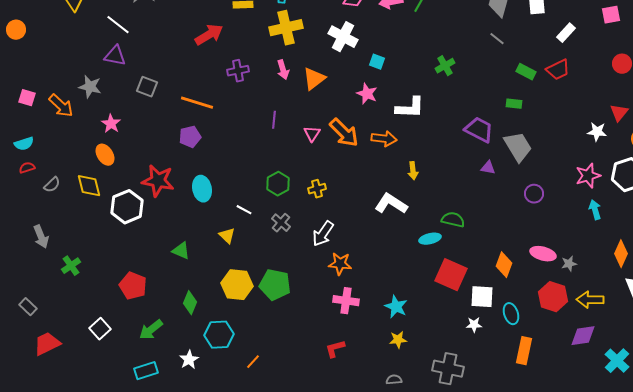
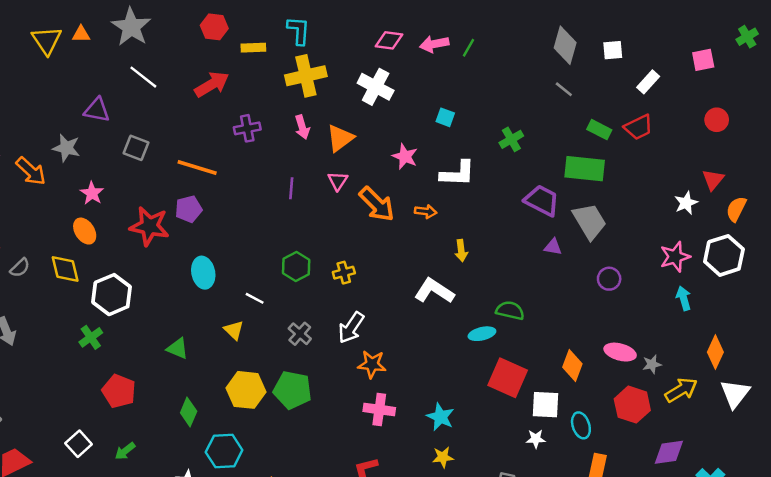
white line: (118, 25) -> (143, 77), moved
cyan square: (377, 62) -> (445, 117), moved
green cross: (445, 66) -> (511, 139), moved
green rectangle: (514, 104) -> (585, 169), size x2.0
white star: (597, 132) -> (686, 203), turned -30
pink triangle: (312, 134) -> (338, 181), moved
orange arrow: (384, 139) -> (426, 211), size x0.7
red star: (158, 181) -> (149, 226), moved
gray cross: (281, 223) -> (300, 334), moved
green cross: (71, 266) -> (91, 337), moved
yellow arrow: (590, 300) -> (681, 390), moved, turned 148
green arrow: (151, 330) -> (125, 451), moved, size x0.7

